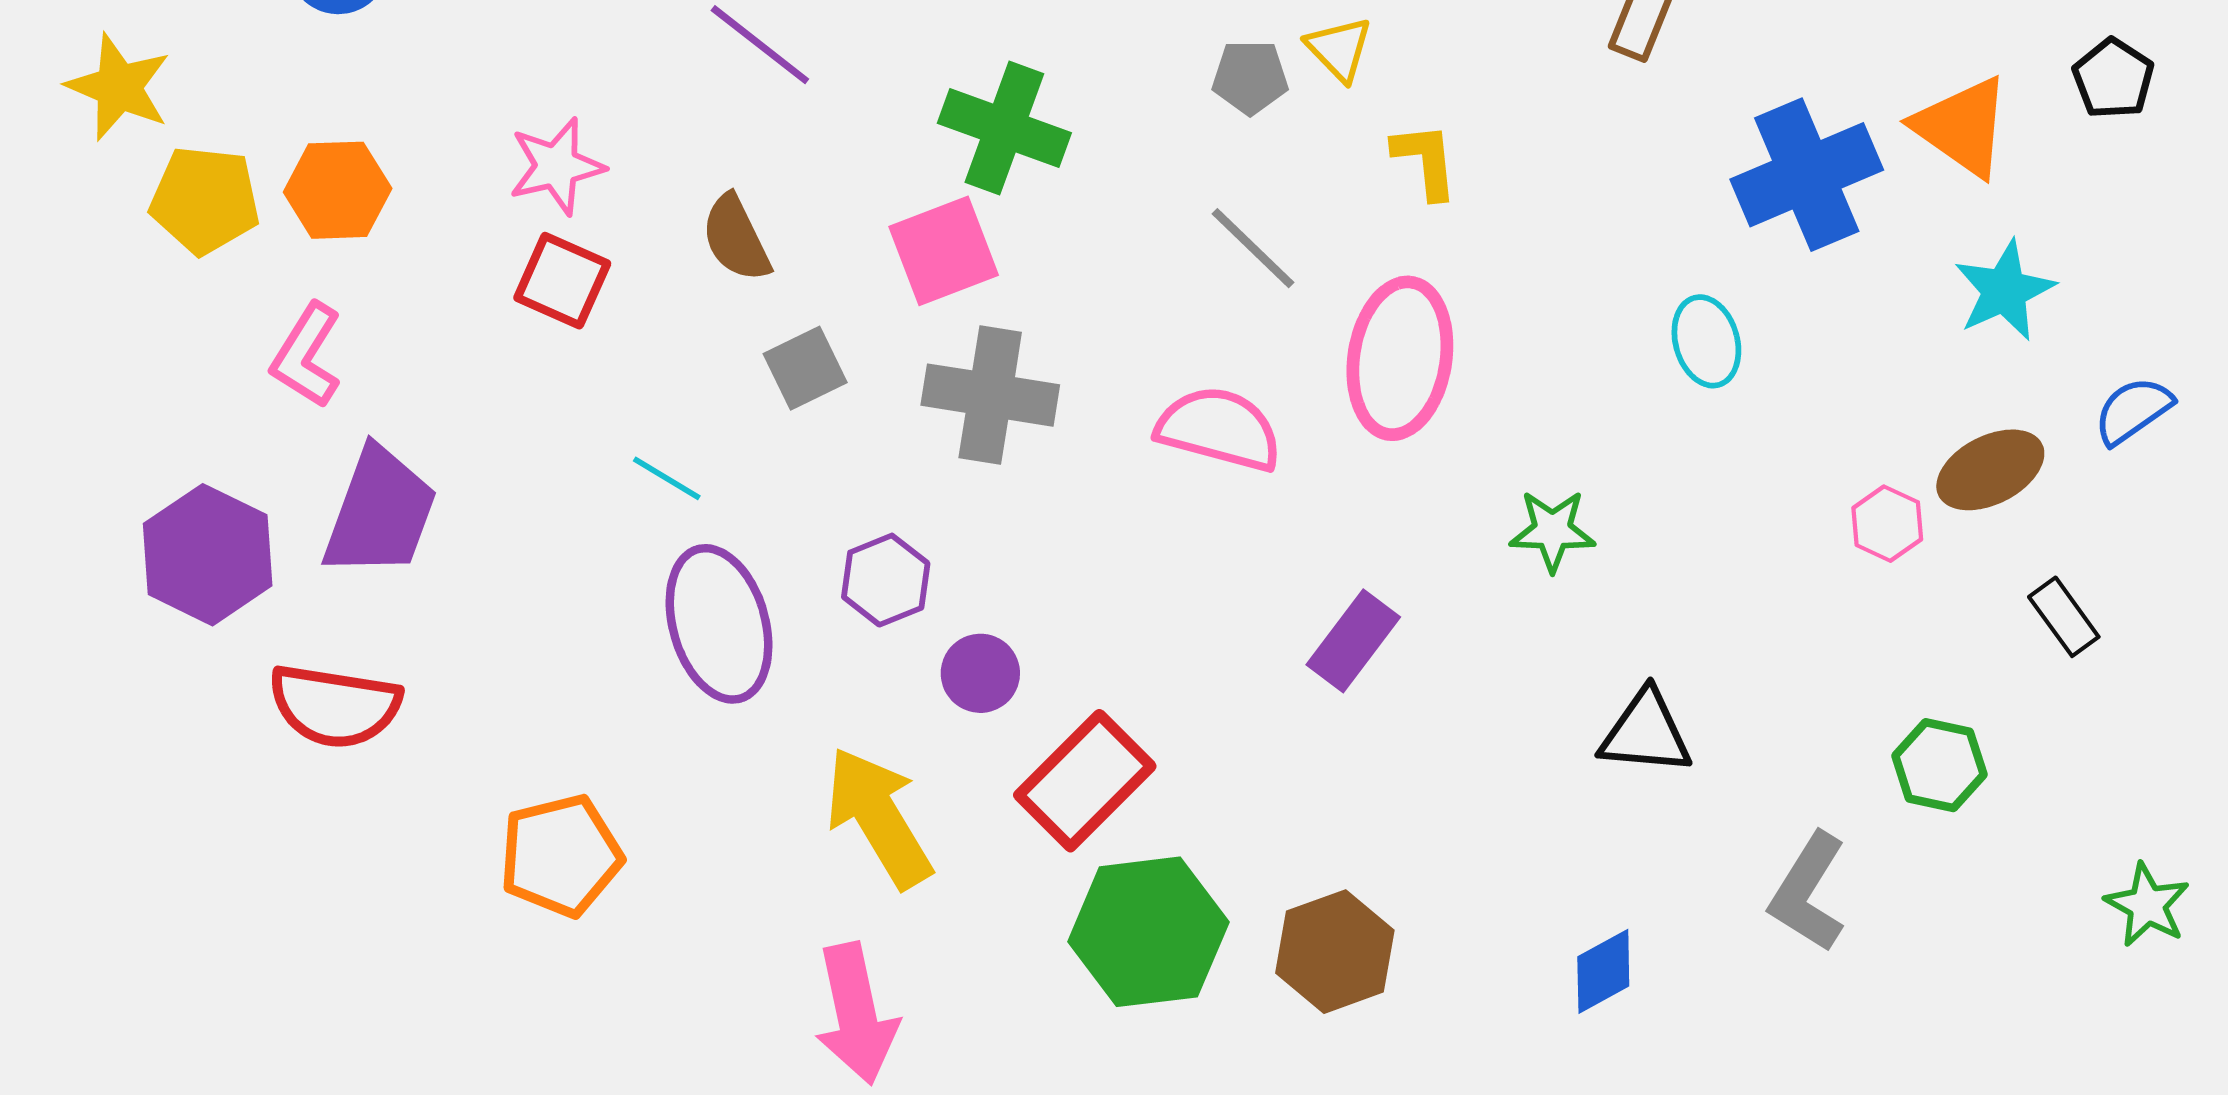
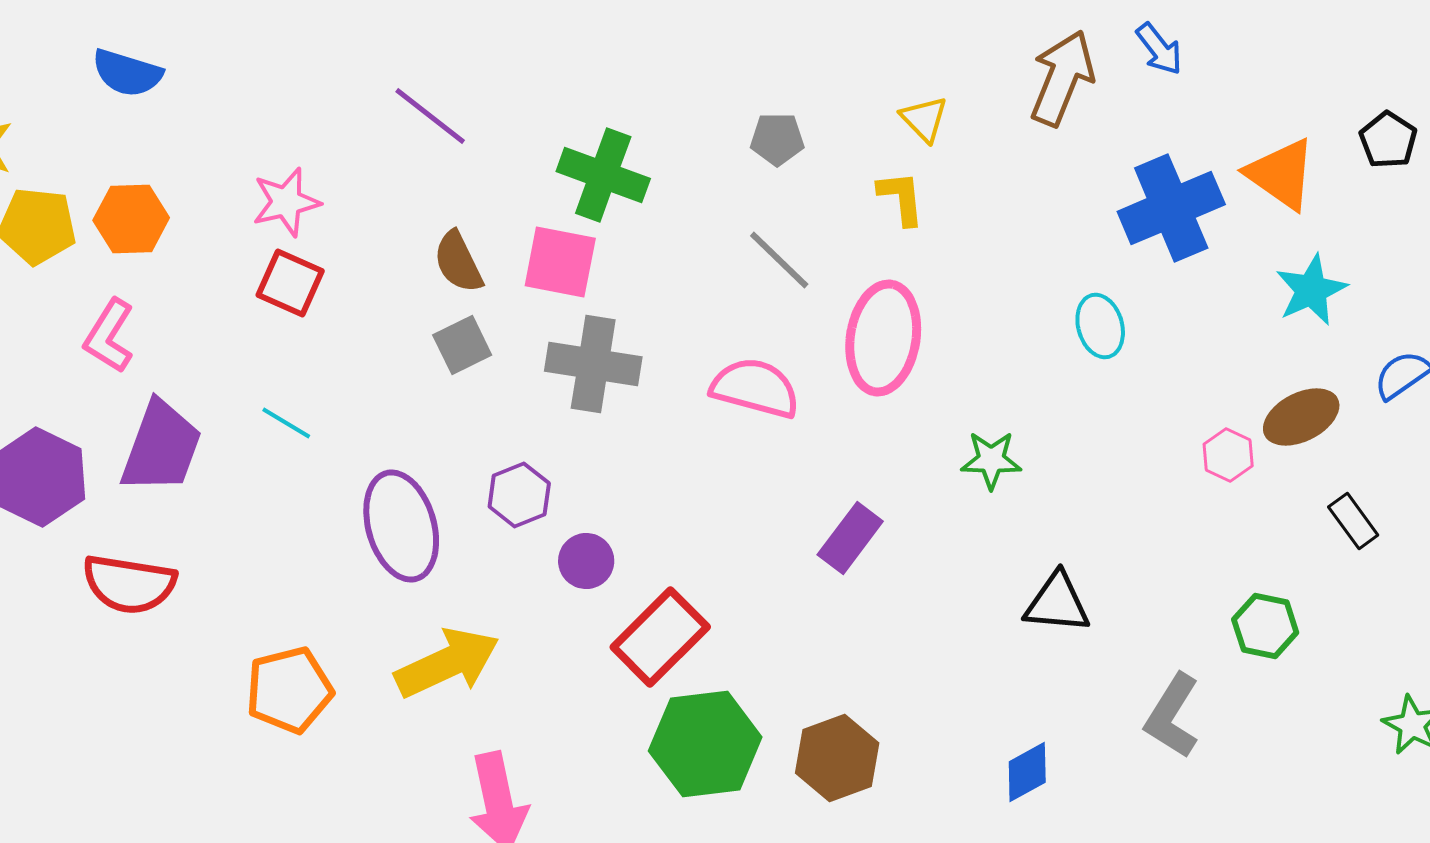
yellow triangle: (1339, 49) -> (924, 119), moved
brown semicircle: (736, 238) -> (458, 262), moved
pink square: (944, 251) -> (560, 262), turned 32
cyan line: (667, 478) -> (286, 423), moved
yellow arrow: (879, 817) -> (447, 663), moved, turned 96

